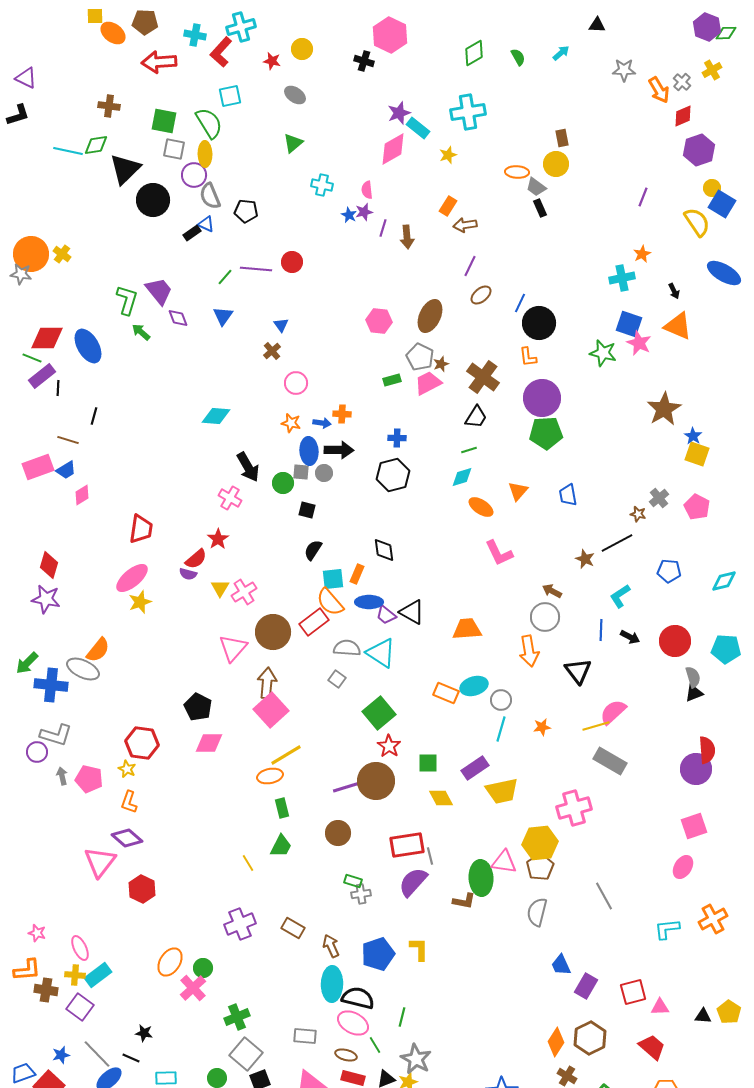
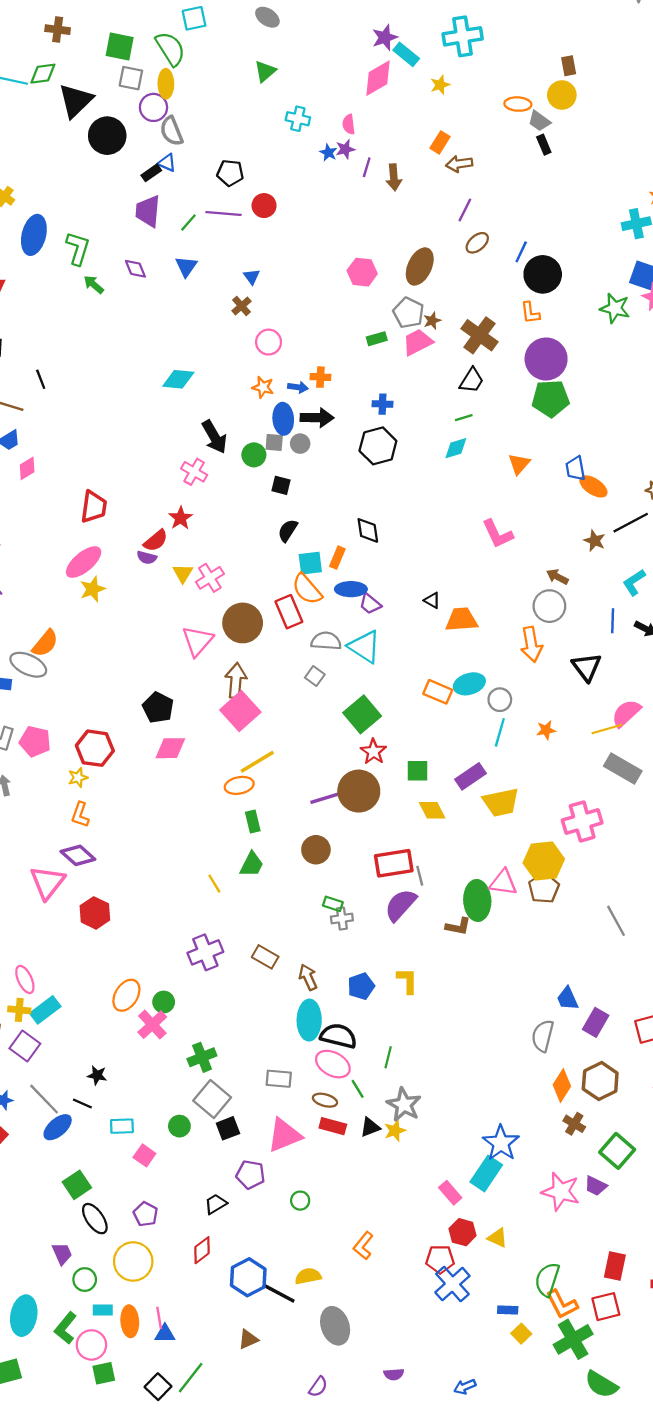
black pentagon: (246, 211) -> (230, 173), moved
purple trapezoid: (159, 291) -> (148, 211), moved, turned -136
blue ellipse: (88, 346) -> (34, 235), moved, turned 44
black line: (94, 416) -> (41, 379), turned -36
orange ellipse: (481, 507) -> (593, 486), moved
black triangle: (412, 612) -> (432, 600), moved, size x0.6
red rectangle: (314, 622) -> (289, 612), turned -76
yellow star: (127, 769) -> (78, 778), turned 30
pink pentagon: (89, 779) -> (35, 741), moved
gray semicircle: (537, 912) -> (543, 1036), moved
blue pentagon: (378, 954) -> (361, 986), size x0.7

